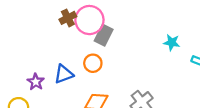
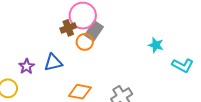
brown cross: (68, 18) -> (68, 28), moved
orange circle: (93, 63) -> (85, 42), moved

